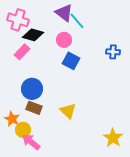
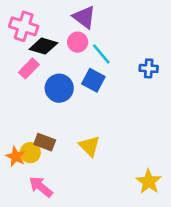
cyan line: (77, 21) -> (101, 54), moved
pink circle: (64, 40) -> (78, 42), moved
blue circle: (32, 89) -> (59, 88), moved
yellow circle: (23, 130) -> (30, 153), moved

